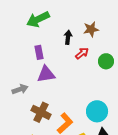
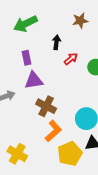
brown star: (91, 29) -> (80, 21), moved
brown cross: (41, 112) -> (46, 106), moved

